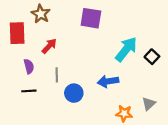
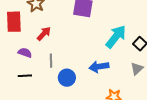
purple semicircle: (29, 66) -> (25, 53), turned -56
gray triangle: (149, 104) -> (137, 69), moved

